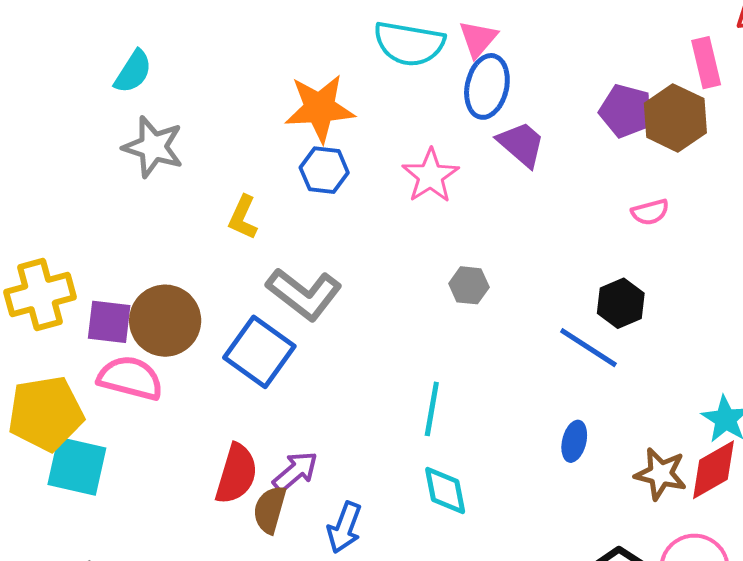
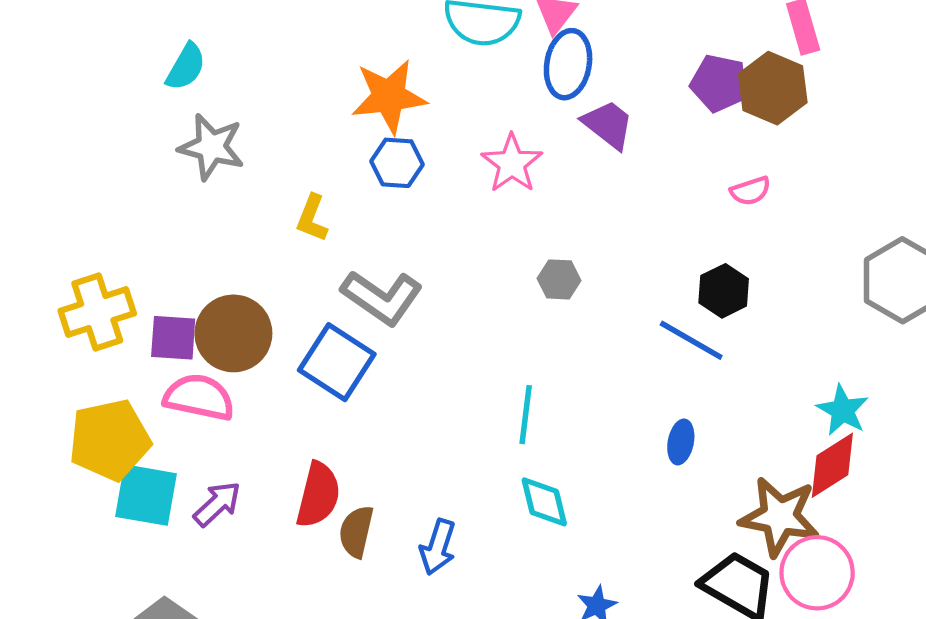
purple arrow: (295, 471) -> (217, 504), moved
brown star: (661, 474) -> (780, 517), moved, size x1.4

